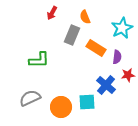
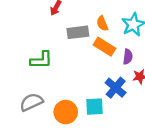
orange semicircle: (85, 17) -> (102, 23), moved
gray rectangle: (72, 35) -> (78, 32), turned 60

